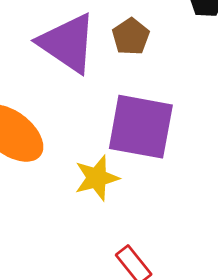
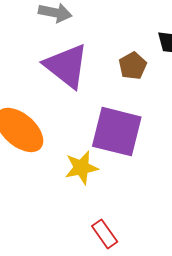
brown pentagon: (131, 37) -> (133, 66), moved

